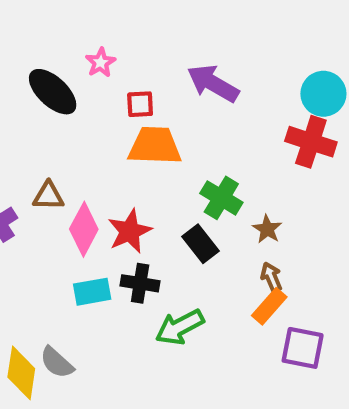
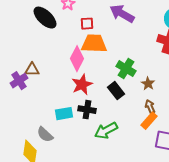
brown triangle: (48, 196) -> (32, 70), moved
pink diamond: (84, 229) -> (77, 59), moved
gray semicircle: (57, 362) -> (45, 135), moved

